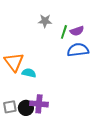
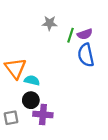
blue semicircle: (78, 50) -> (86, 55), turned -95
black circle: (26, 108) -> (31, 100), moved

